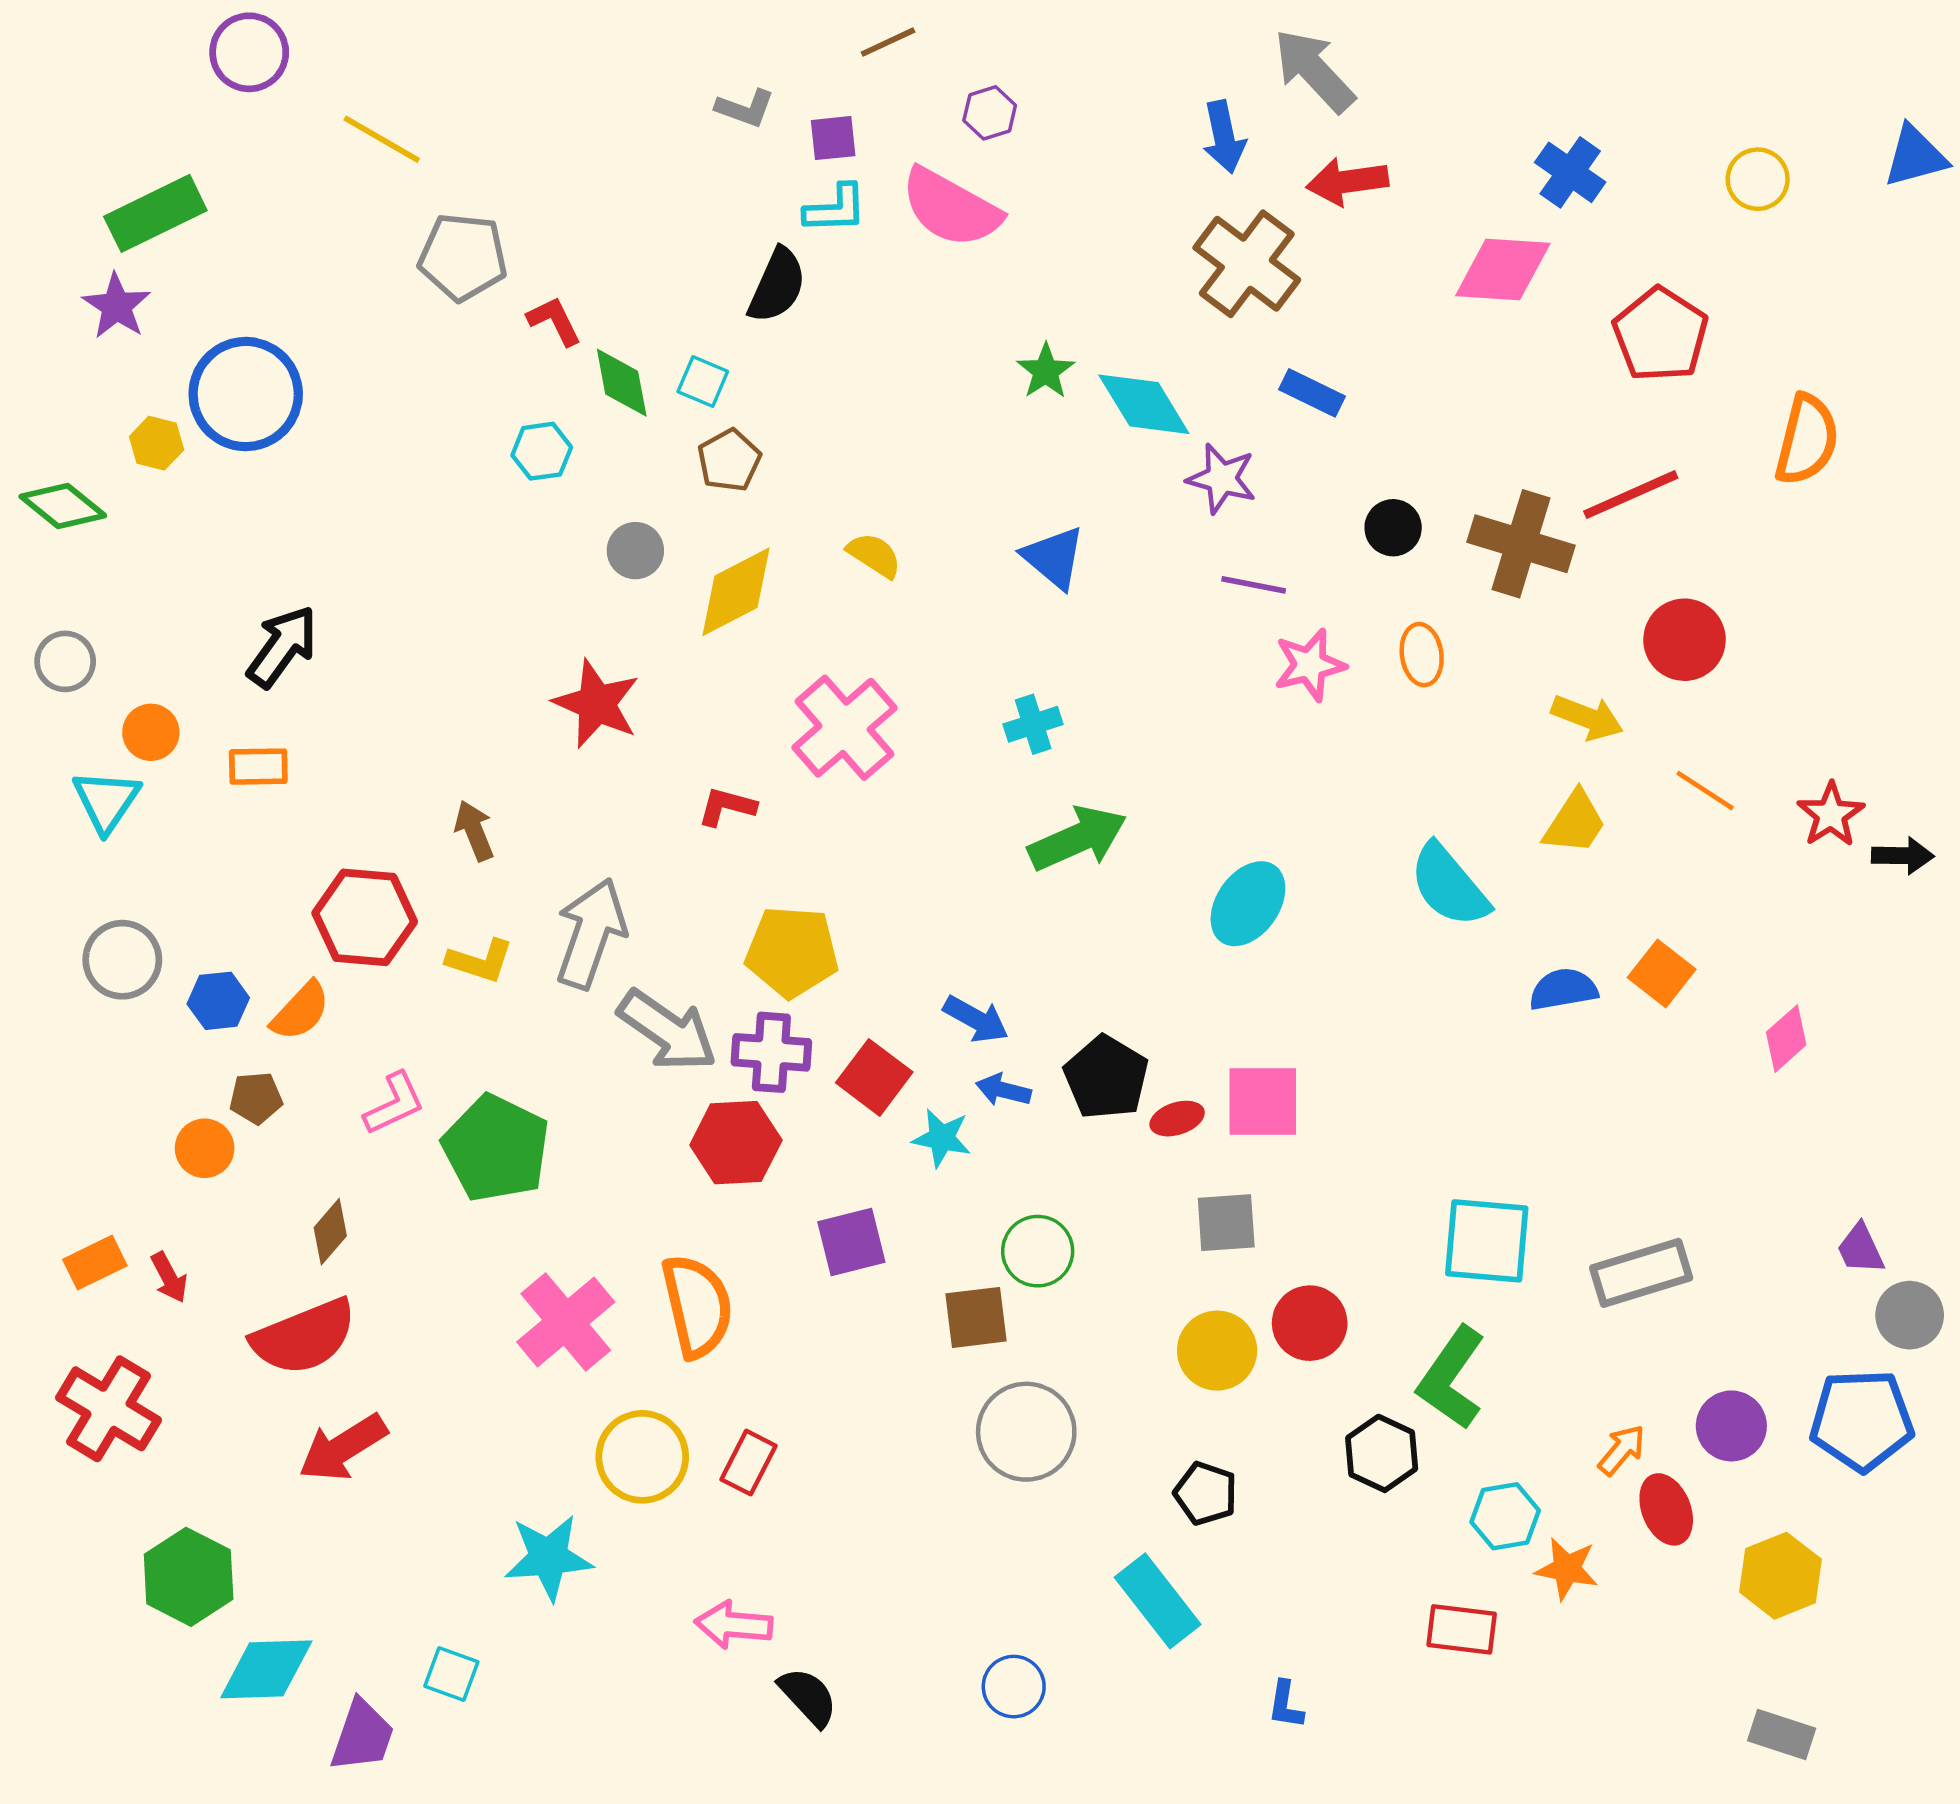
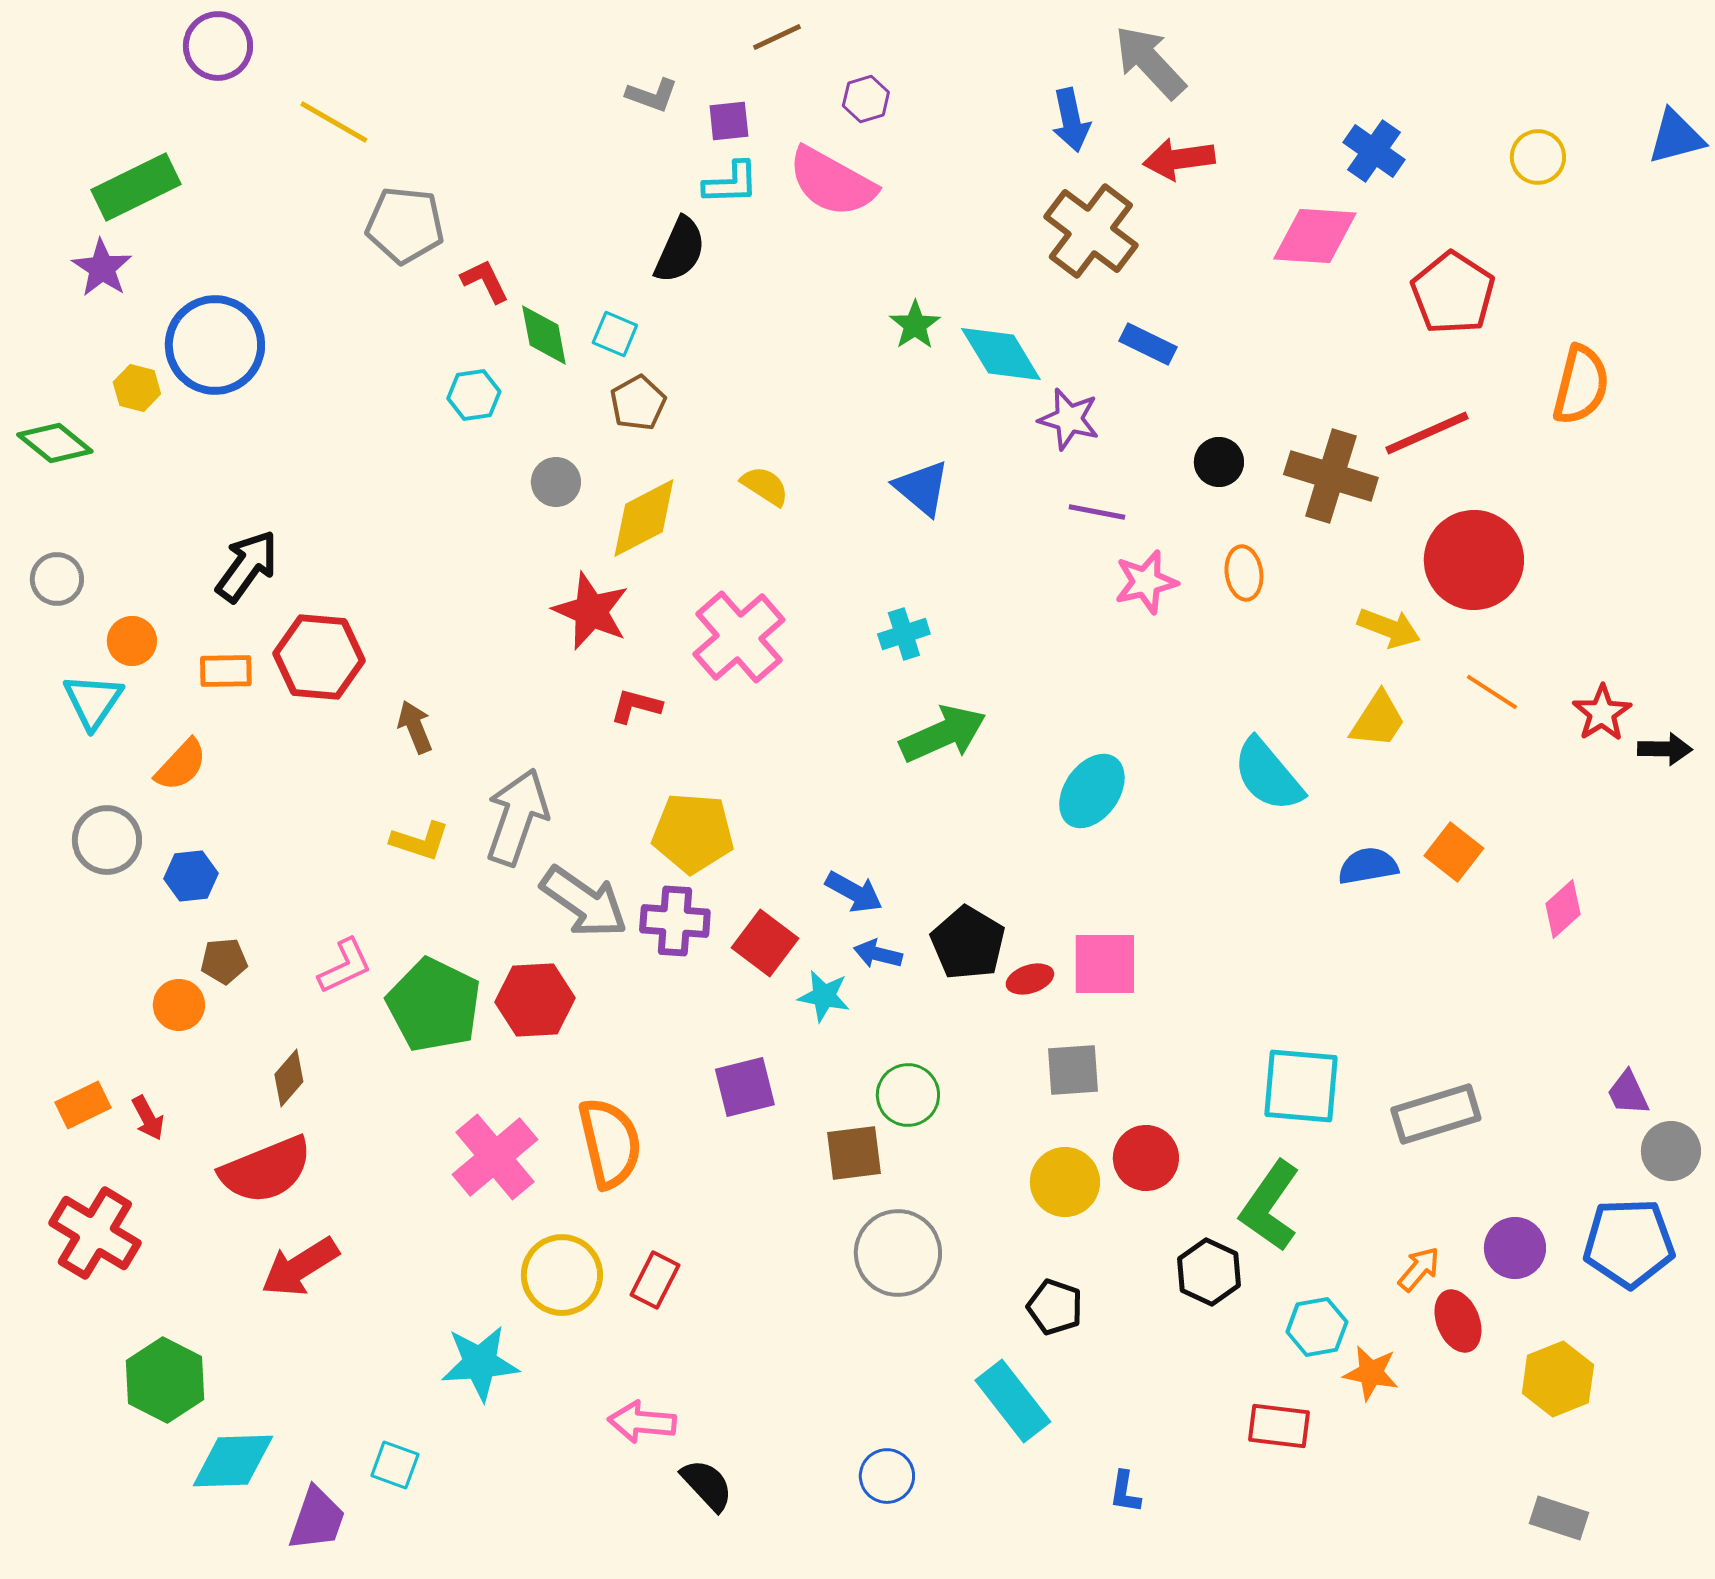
red circle: (1684, 640) -> (1474, 560), size x1.4
red star: (597, 704) -> (591, 611), moved
red hexagon: (365, 917) -> (319, 657), moved
orange semicircle: (301, 1011) -> (181, 765), moved
red hexagon: (736, 1143) -> (535, 1000), moved

